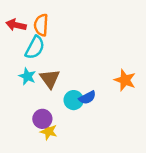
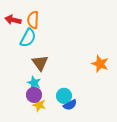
cyan star: (27, 76) -> (34, 83), moved
blue semicircle: (87, 98) -> (70, 105), moved
cyan circle: (74, 100) -> (64, 96), moved

